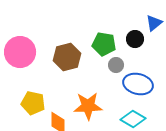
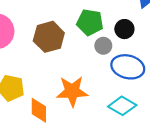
black circle: (135, 39) -> (124, 29), moved

